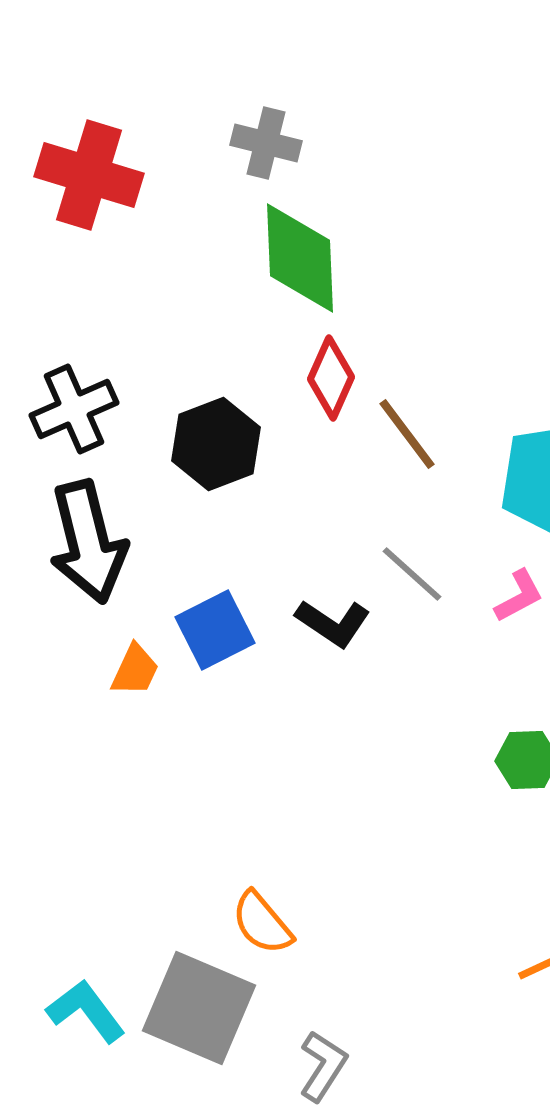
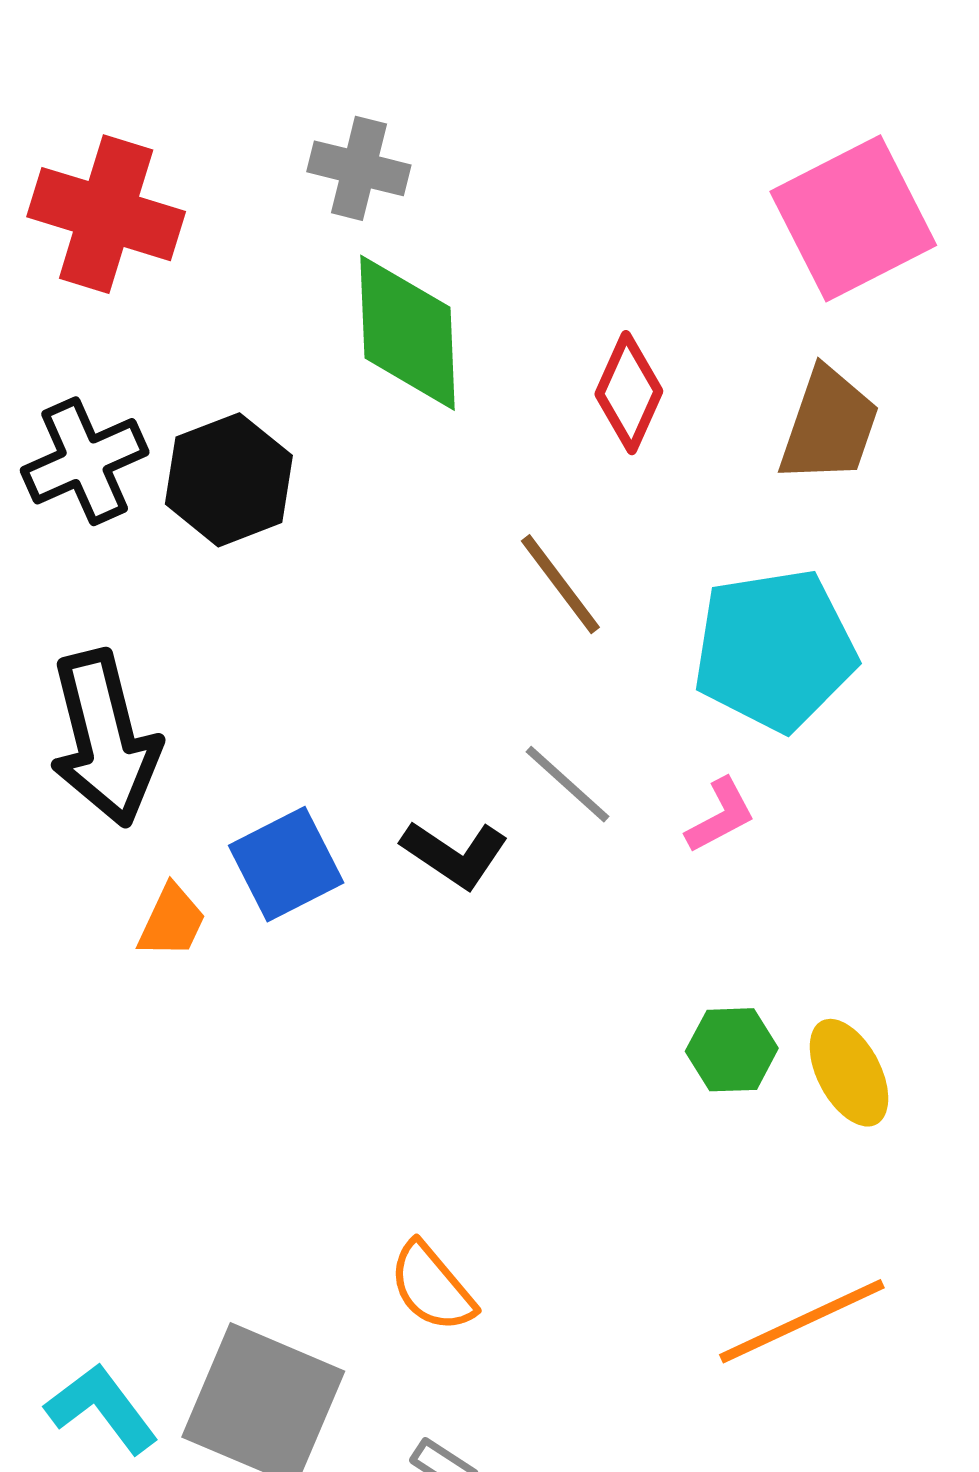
red diamond: (331, 378) -> (629, 393), moved
black cross: (74, 409) -> (85, 461), moved
black hexagon: (216, 444) -> (229, 480), moved
orange semicircle: (262, 923) -> (432, 1287), moved

